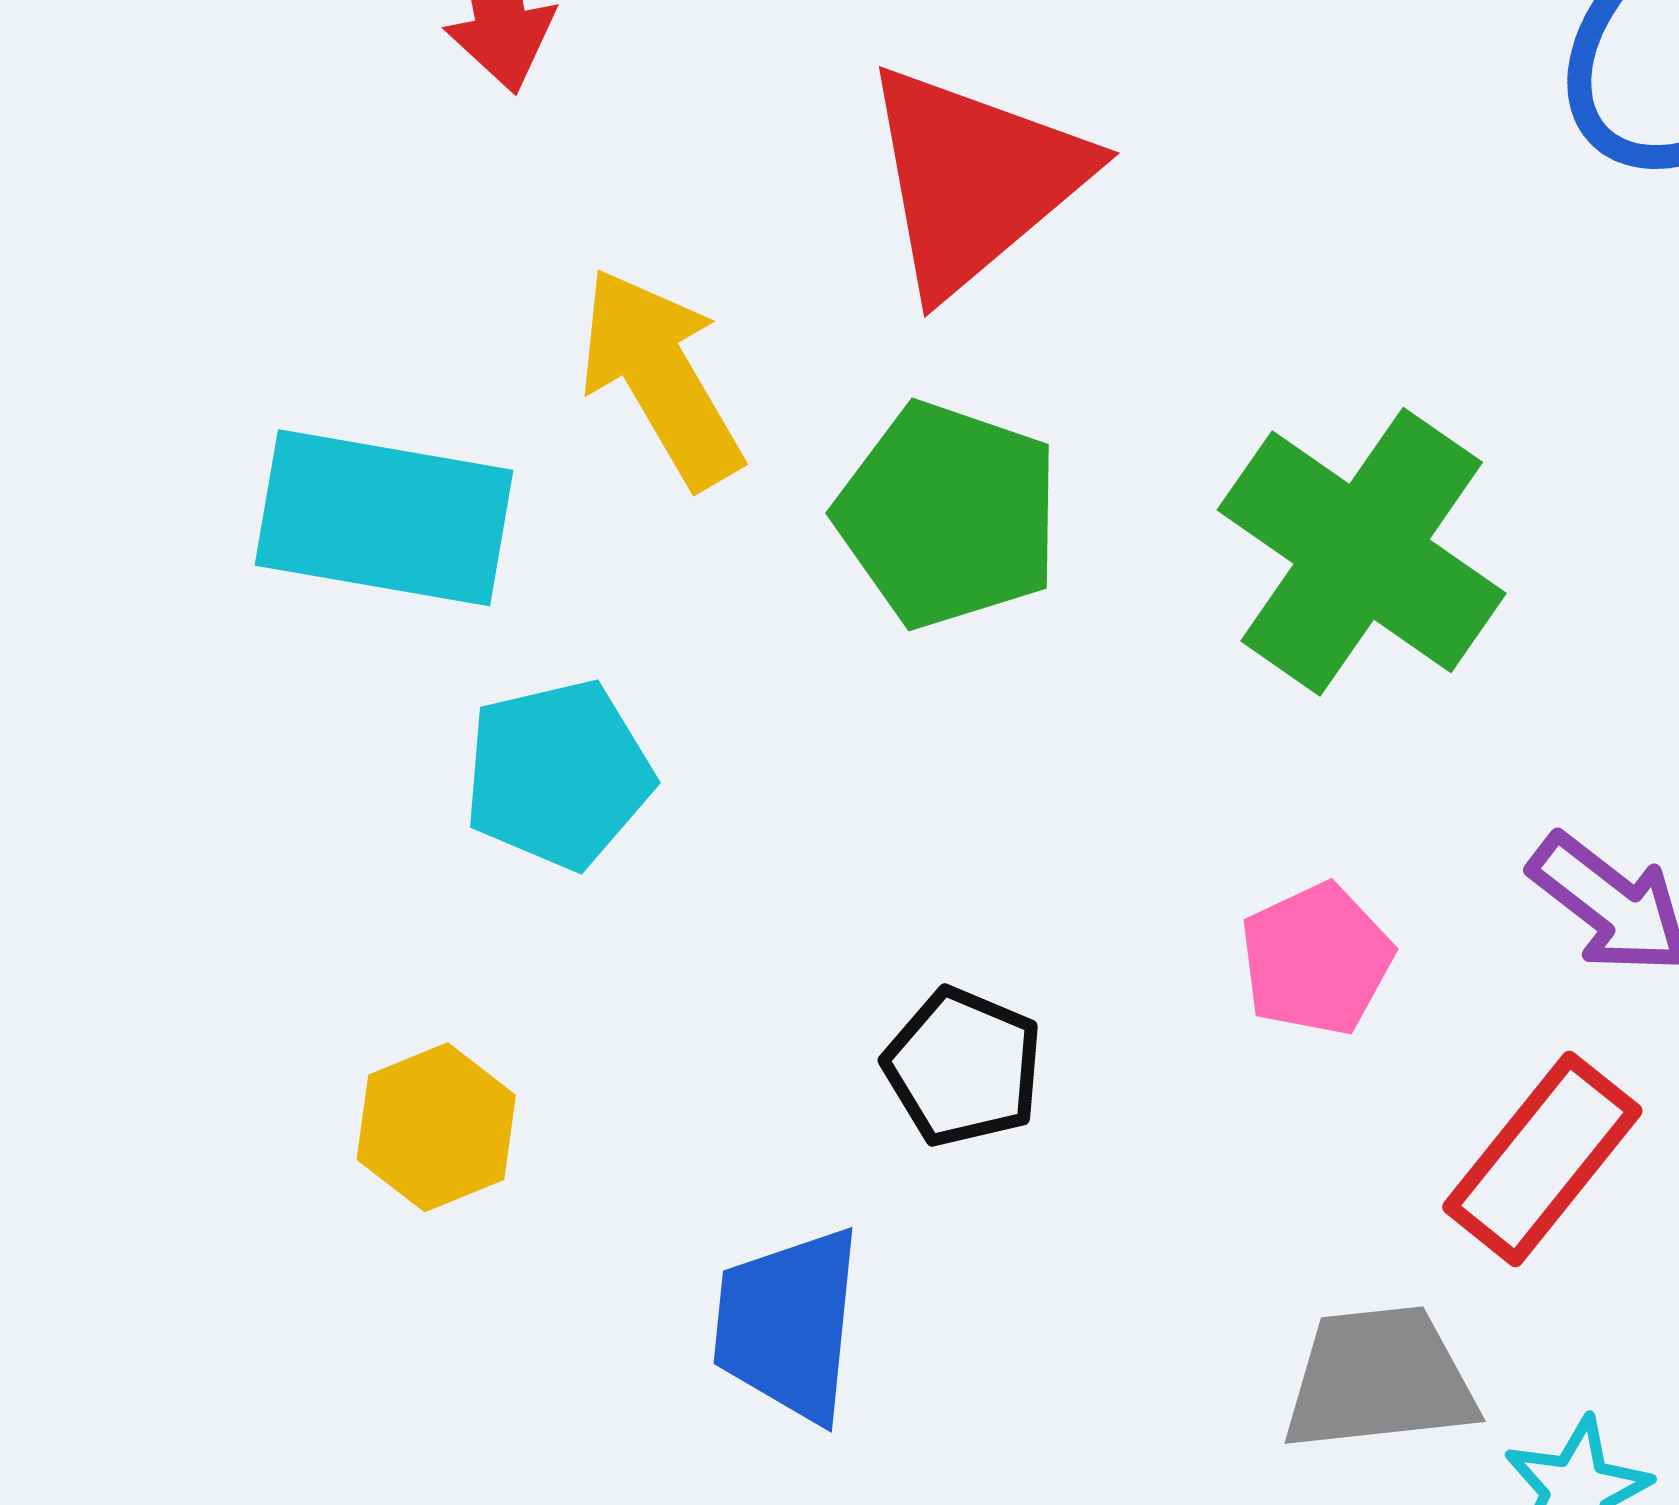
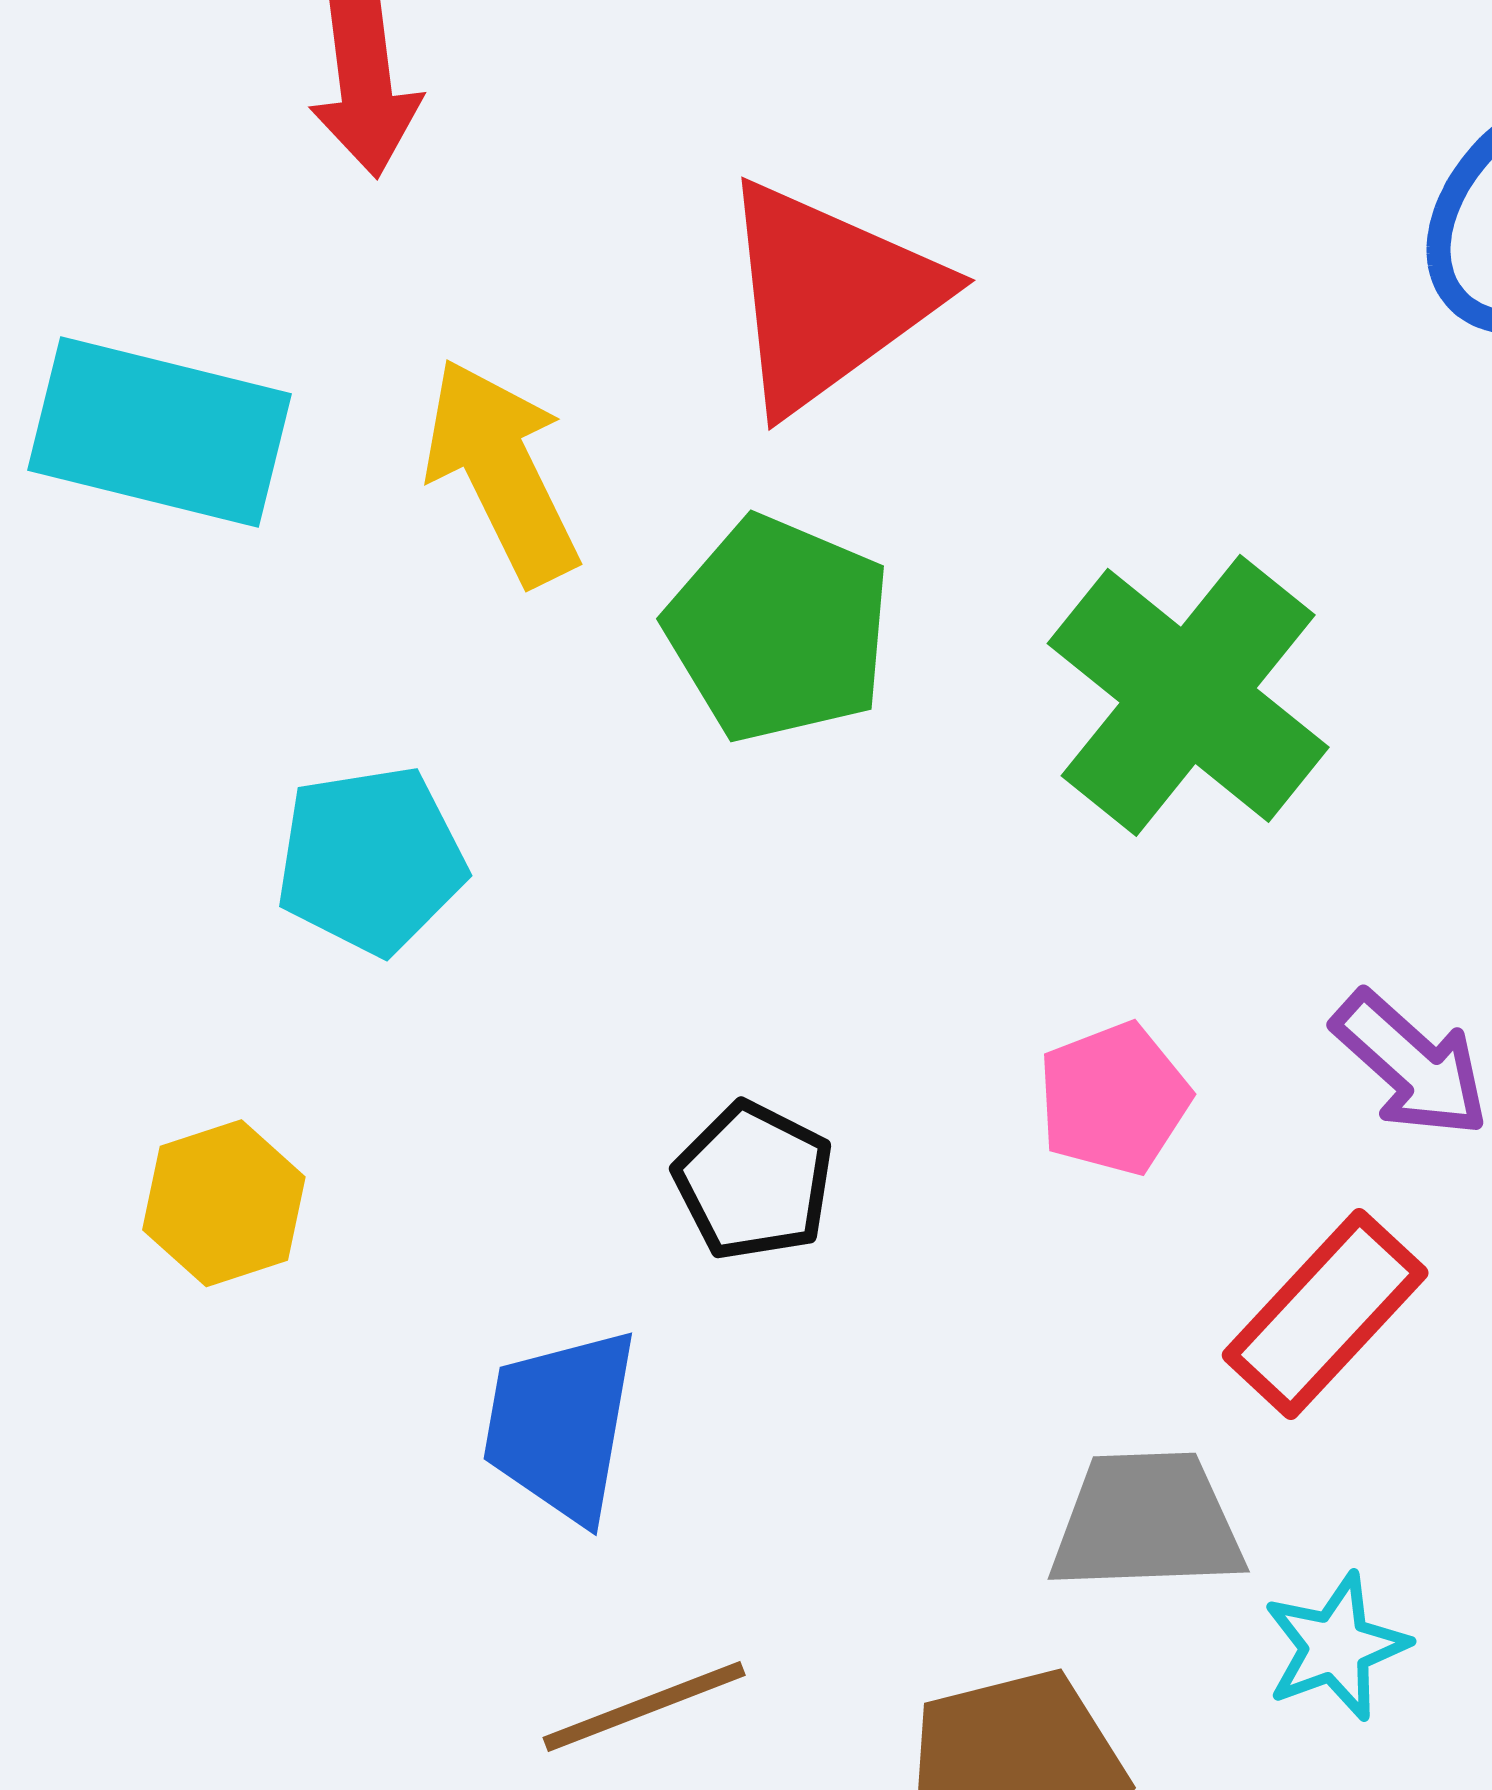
cyan rectangle: (384, 518) -> (160, 432), moved

